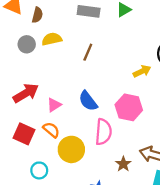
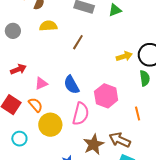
gray circle: (27, 44) -> (13, 31), moved
yellow arrow: (142, 71) -> (124, 56), moved
red arrow: (26, 93) -> (18, 69), size x0.7
brown star: (123, 164) -> (94, 144), size x1.5

